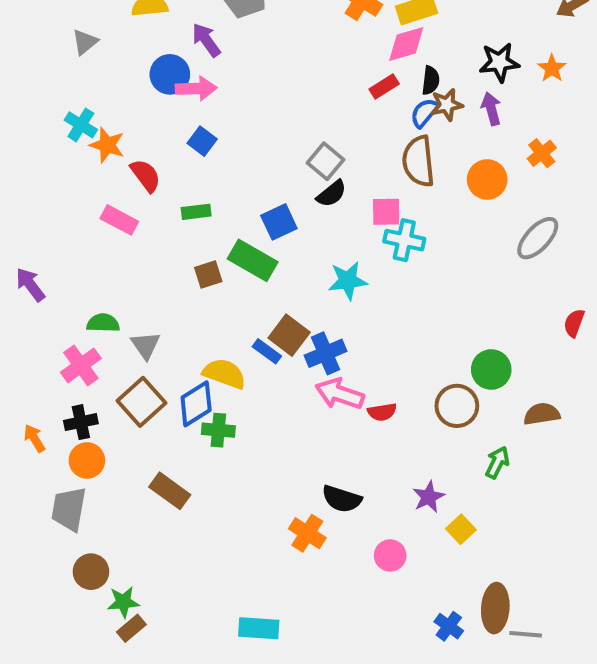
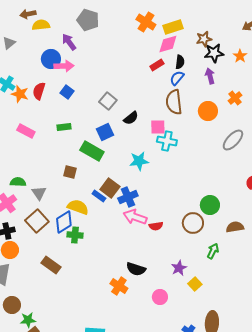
brown star: (447, 105) -> (204, 39), moved
gray square: (325, 161) -> (108, 101), moved
red semicircle: (146, 175) -> (39, 91), moved, turned -126
brown square: (208, 274) -> (70, 172), moved, turned 32

